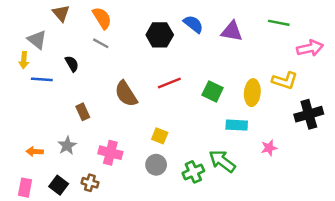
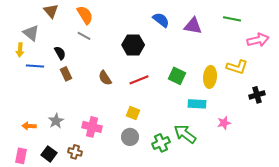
black hexagon: (160, 35) -> (133, 45), moved
red line: (169, 83) -> (139, 80), moved
brown semicircle: (126, 94) -> (105, 78), size x0.7
brown rectangle: (83, 112) -> (66, 74), moved
black cross: (309, 114) -> (257, 95), size x0.7

